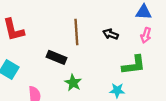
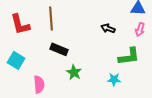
brown line: (76, 32) -> (51, 18), moved

